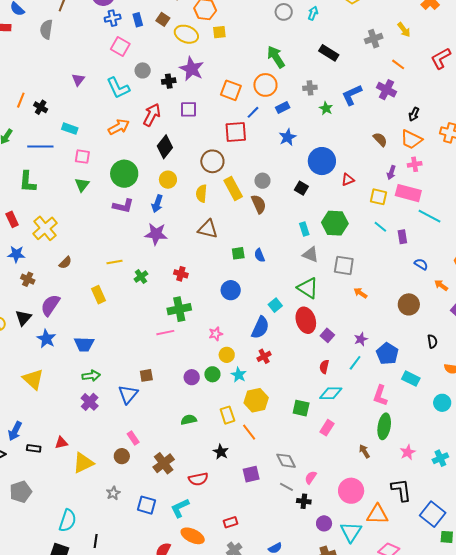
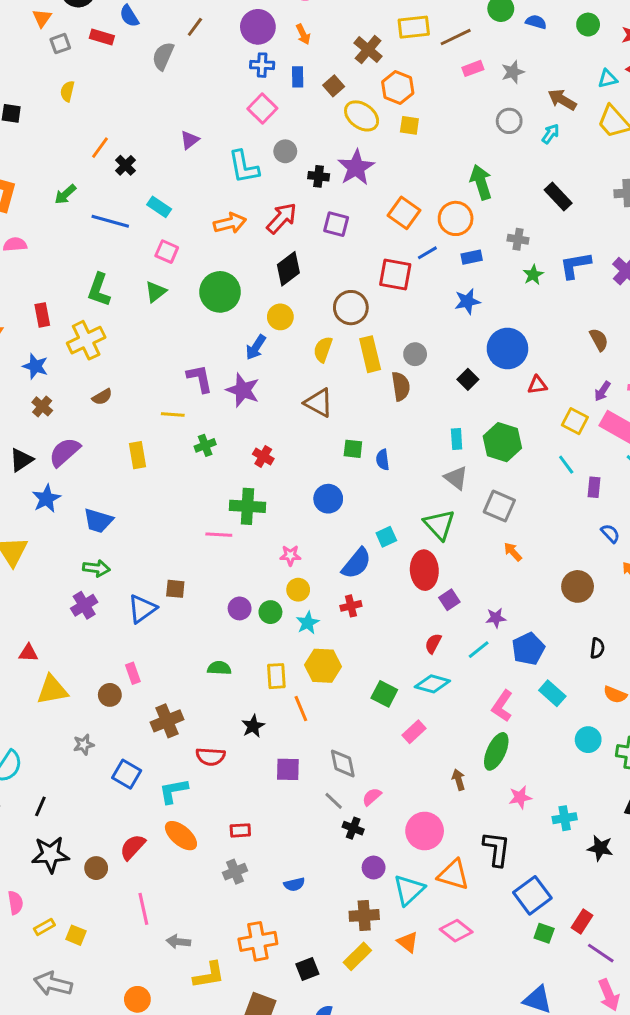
green L-shape: (28, 182) -> (99, 290), moved
purple L-shape: (123, 206) -> (200, 378), moved, turned -130

